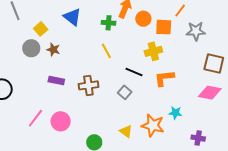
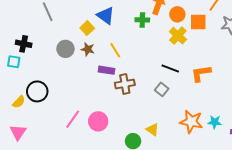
yellow square: (41, 29) -> (87, 28), moved
yellow line: (106, 51) -> (115, 50), moved
yellow cross: (153, 51) -> (178, 36), moved, turned -30
purple rectangle: (56, 80) -> (107, 70), moved
cyan star: (175, 113) -> (215, 122), moved
yellow triangle: (126, 131) -> (152, 130), moved

